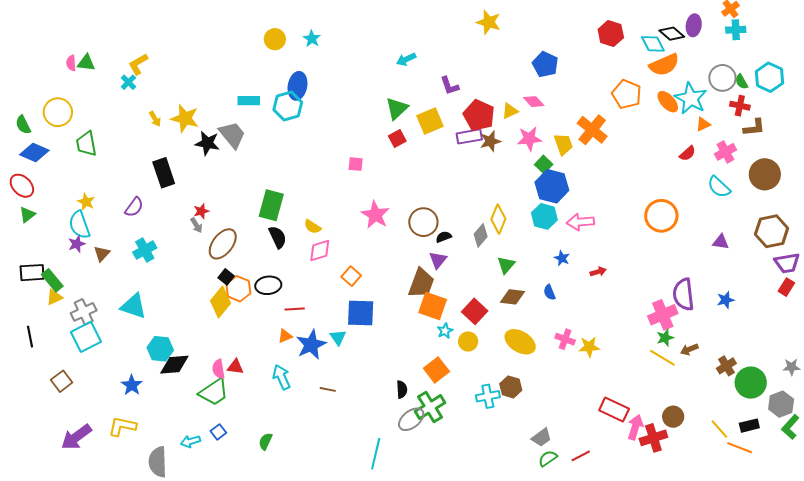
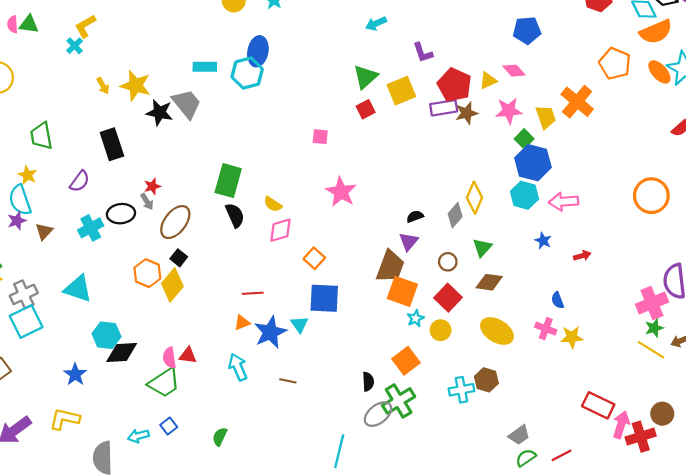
blue pentagon: (545, 64) -> (527, 30), turned -30
green trapezoid: (86, 144) -> (41, 136), moved
brown circle: (423, 222) -> (448, 262), moved, size x0.6
black ellipse: (268, 285) -> (121, 214), moved
orange hexagon: (238, 289) -> (147, 273), moved
blue semicircle: (549, 292) -> (558, 300), moved

